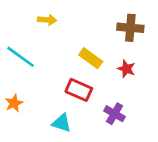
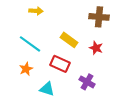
cyan line: (21, 57) -> (30, 44), moved
orange star: (14, 103) -> (26, 69), moved

